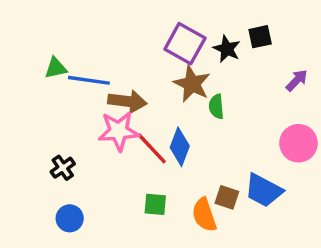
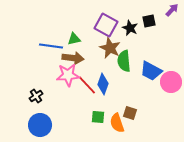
green triangle: (56, 68) -> (74, 39), moved
purple arrow: (297, 80) -> (172, 10), moved
green semicircle: (216, 107) -> (124, 61), size x1.5
blue trapezoid: (264, 190) -> (151, 71), moved
green square: (155, 204) -> (98, 117), moved
blue circle: (70, 218) -> (40, 125), size x1.5

